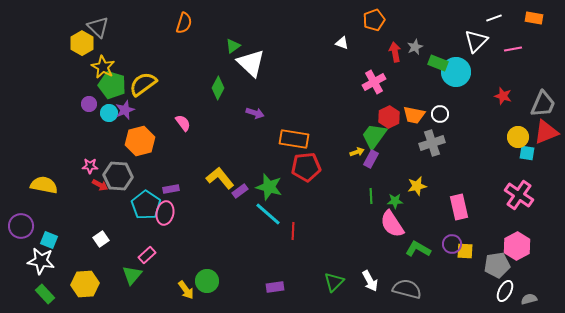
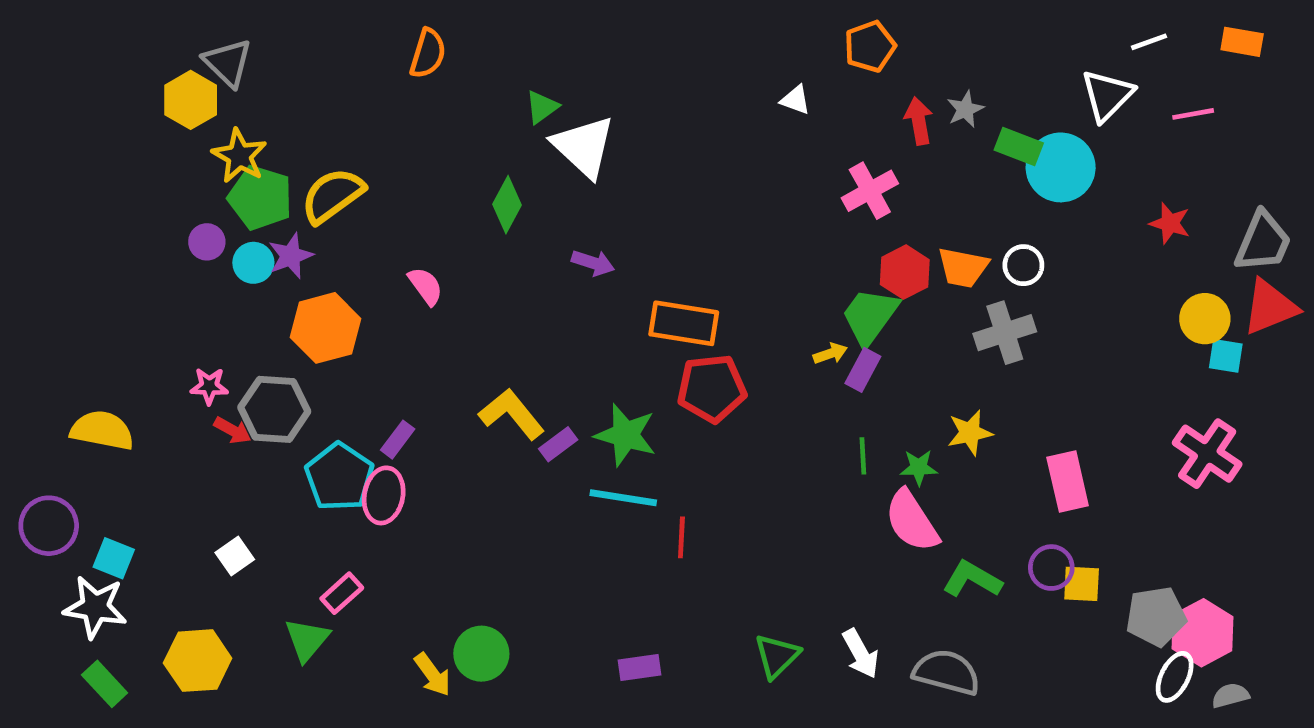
purple rectangle: (171, 189) -> (398, 440), turned -42
cyan line: (268, 214) -> (623, 498), turned -32
pink hexagon: (517, 246) -> (1203, 633), moved

